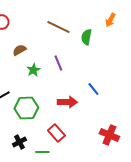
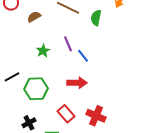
brown semicircle: (19, 50) -> (34, 17), moved
blue line: (93, 89) -> (83, 56), moved
red cross: (109, 135) -> (96, 116), moved

